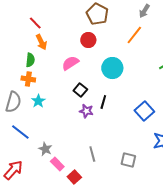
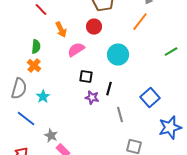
orange arrow: (41, 42) -> (61, 30), moved
orange cross: (28, 79) -> (34, 66), turned 32
black square: (80, 90) -> (86, 77), turned -32
cyan star: (38, 101) -> (43, 97), moved
gray line: (92, 154) -> (120, 115), moved

